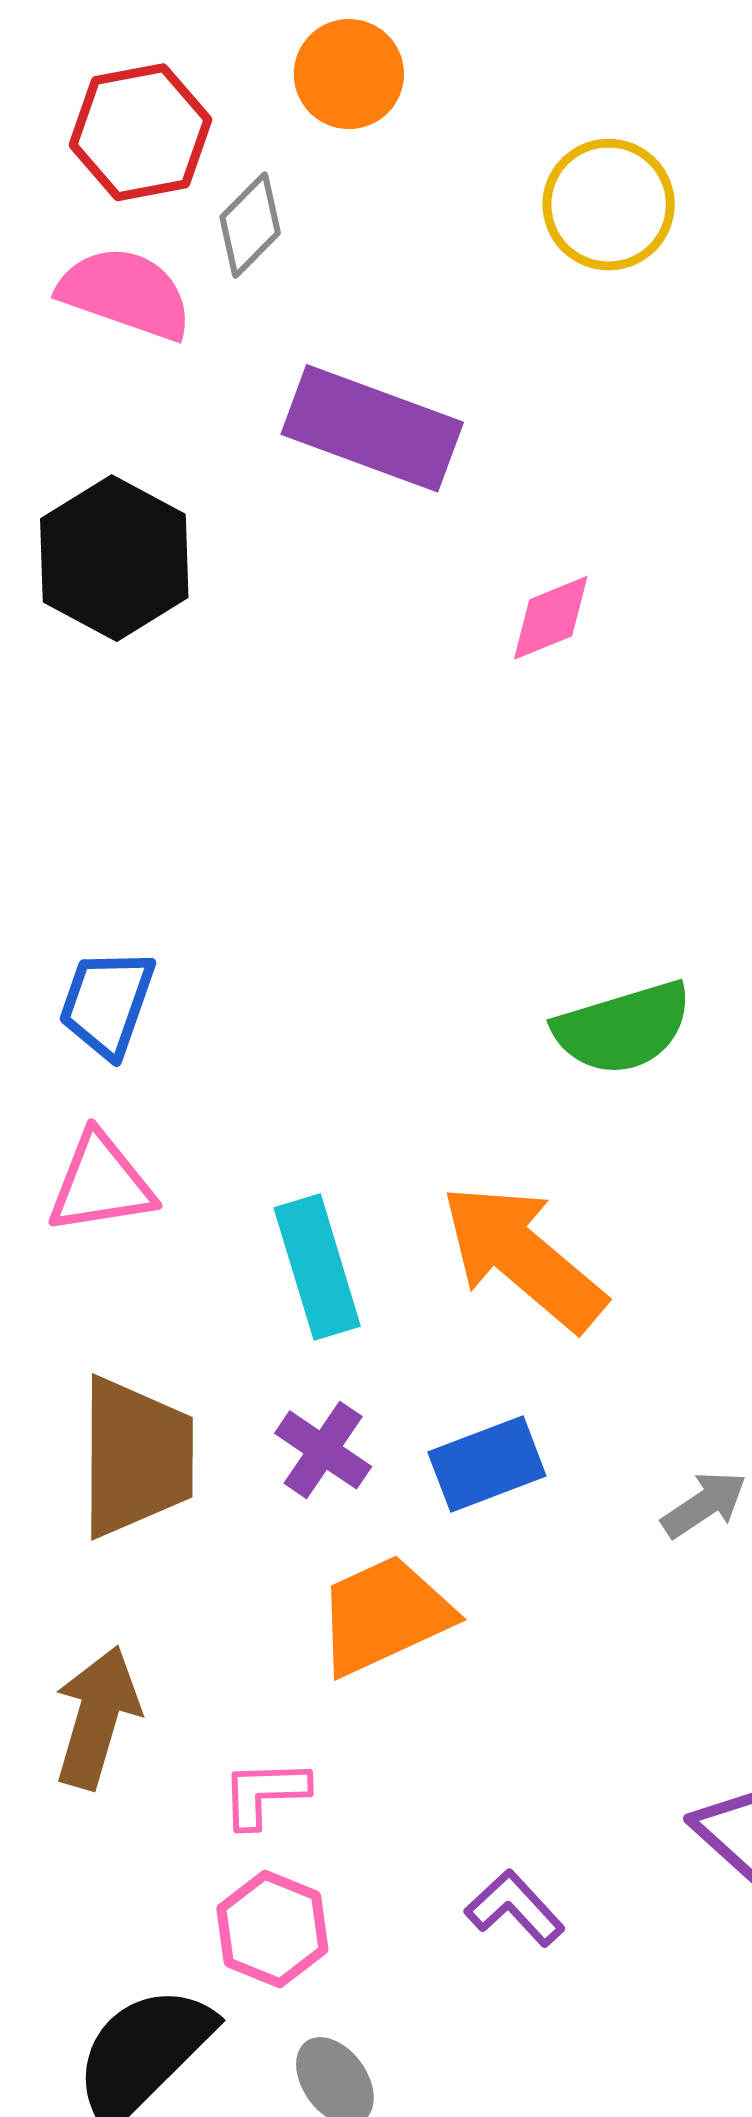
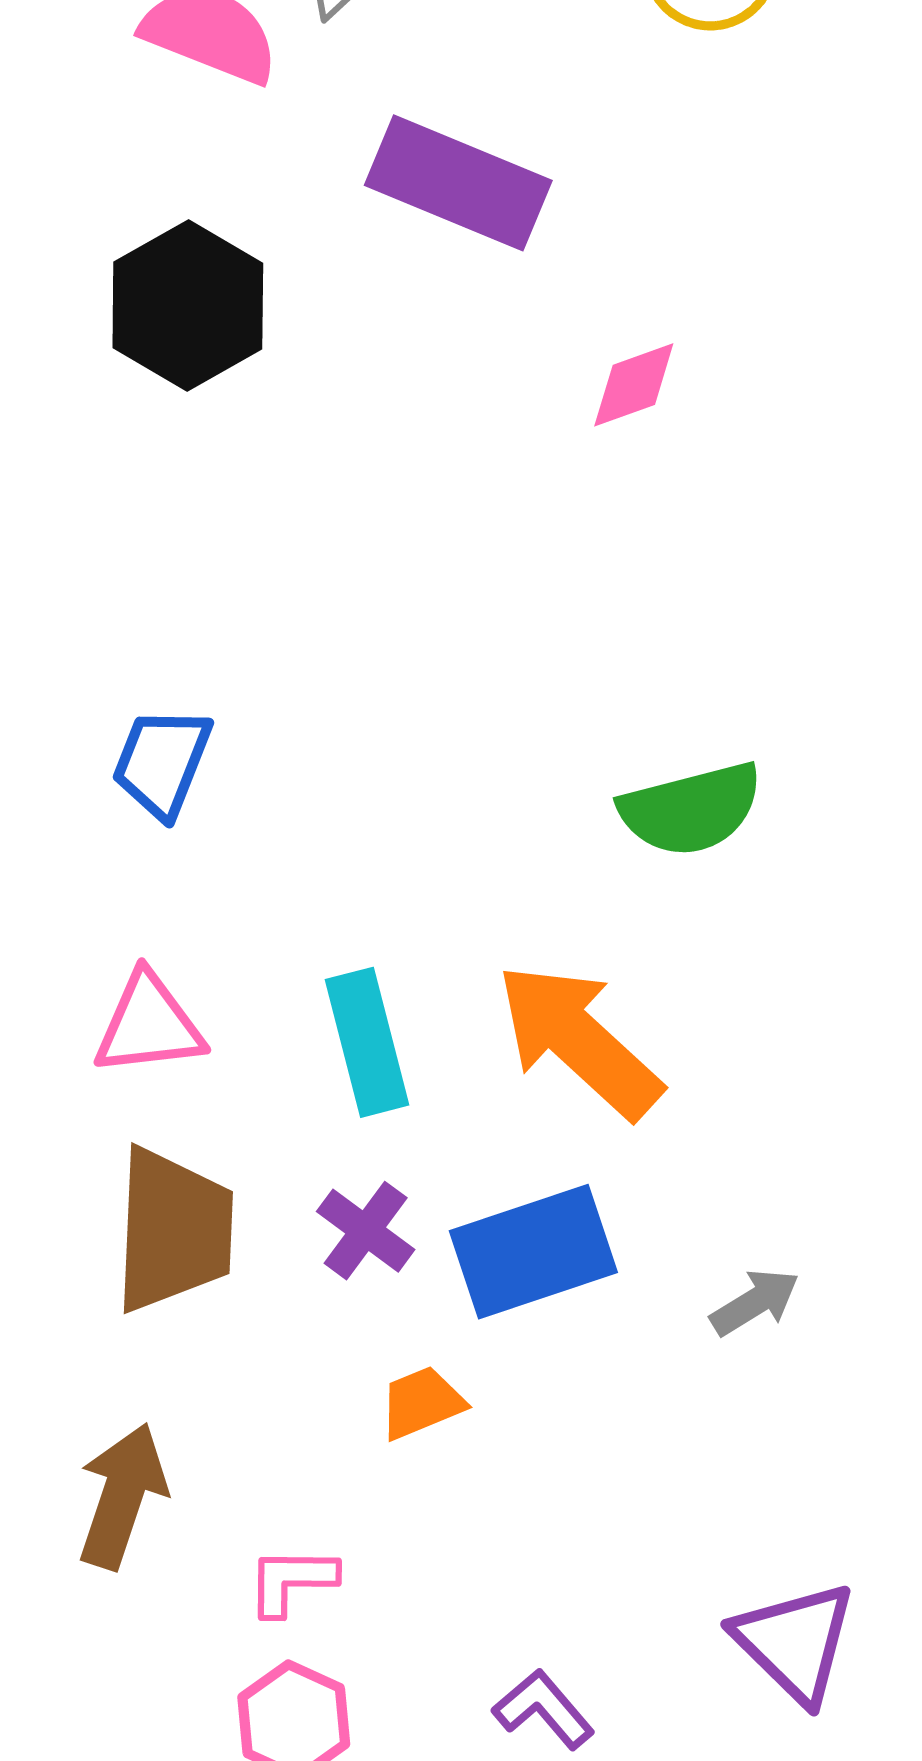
pink triangle: (101, 1183) -> (149, 1025), moved
blue rectangle: (487, 1464) -> (533, 1252), size x1.4
orange trapezoid: (384, 1615) -> (422, 1403), size x0.6

